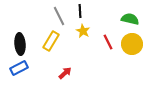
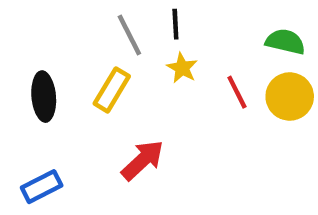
blue rectangle: (19, 68) -> (42, 187), moved
red arrow: (65, 73) -> (143, 160), size x1.5

